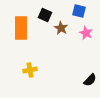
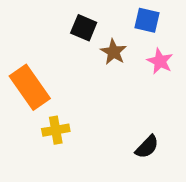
orange rectangle: (21, 28) -> (30, 87), moved, turned -35
black semicircle: (90, 80) -> (147, 147), moved

